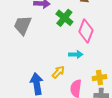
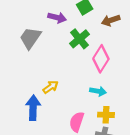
cyan arrow: (76, 54) -> (98, 91), moved
yellow arrow: (58, 72) -> (51, 87), moved

